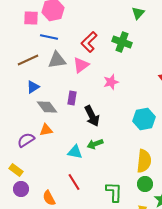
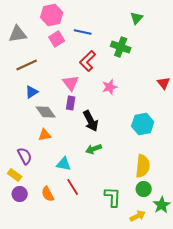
pink square: (31, 18) -> (57, 39), moved, turned -35
blue line: (49, 37) -> (83, 32), moved
red L-shape: (89, 42) -> (88, 61), moved
gray triangle: (57, 60) -> (18, 34), moved
pink triangle: (81, 65) -> (71, 83), moved, turned -30
purple semicircle: (26, 140) -> (25, 156), moved, turned 96
cyan triangle: (75, 152) -> (64, 164), moved
orange semicircle: (49, 198) -> (48, 194), moved

